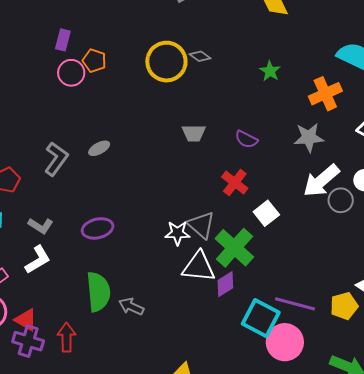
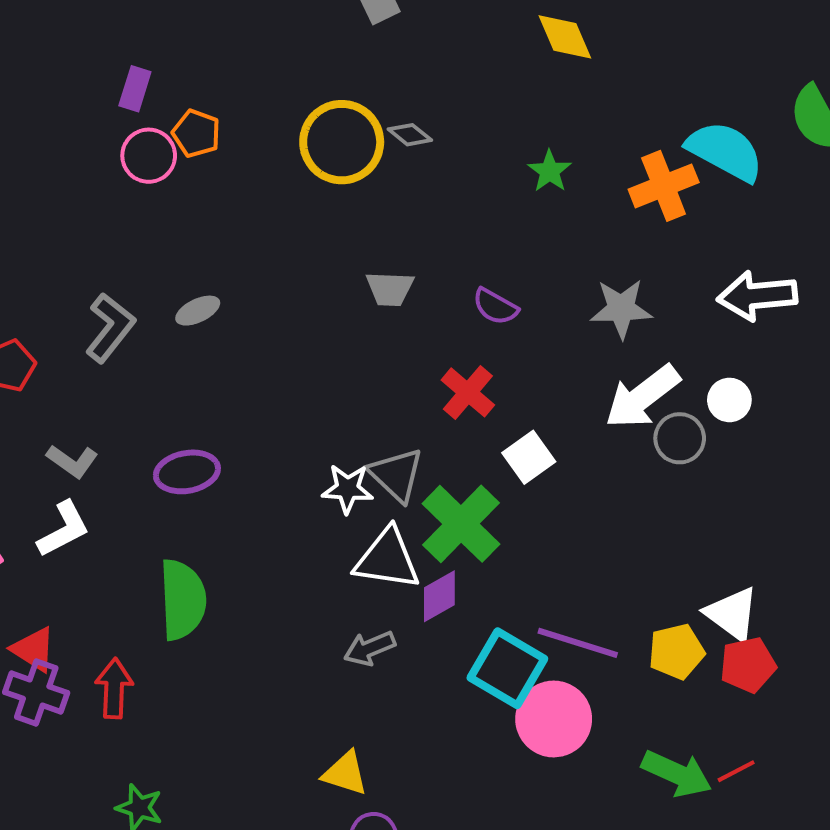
orange cross: (325, 94) -> (664, 186), moved
gray arrow: (131, 306) -> (370, 648), moved, turned -50

